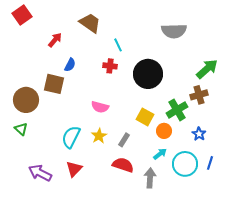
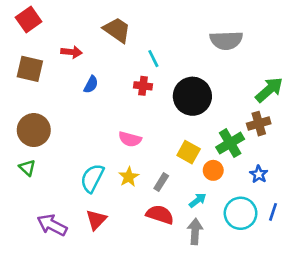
red arrow: (55, 40) -> (71, 52), turned 56
brown square: (54, 84) -> (30, 69), moved
cyan arrow: (160, 154) -> (198, 200), moved

